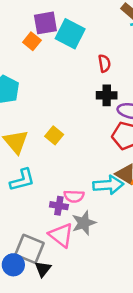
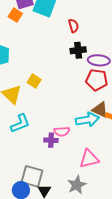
yellow square: (54, 135) -> (34, 81), moved
gray star: (84, 223) -> (77, 185), moved
pink triangle: (61, 235) -> (89, 159), moved, turned -45

